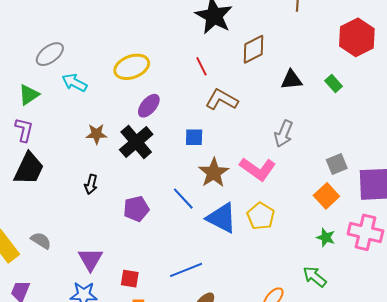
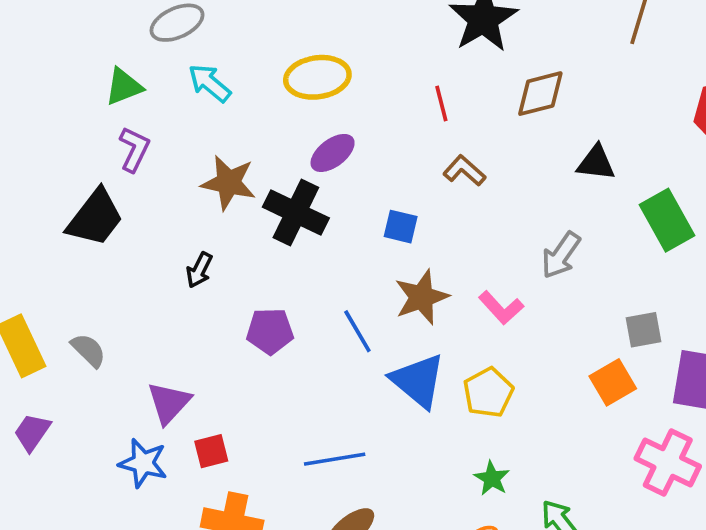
green rectangle: (334, 84) -> (667, 220), moved, size x1.8
brown L-shape: (222, 100) -> (464, 171), size x0.7
purple L-shape: (24, 130) -> (134, 149), moved
brown star: (96, 134) -> (229, 183), size x1.4
black cross: (136, 142) -> (296, 213), turned -36
pink L-shape: (258, 169) -> (501, 308), size x0.7
green star: (326, 237) -> (492, 478), moved
red square: (130, 279) -> (211, 451), moved, turned -36

